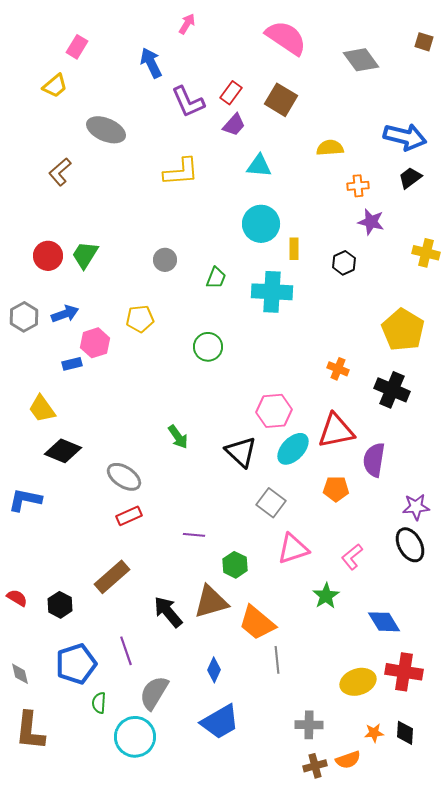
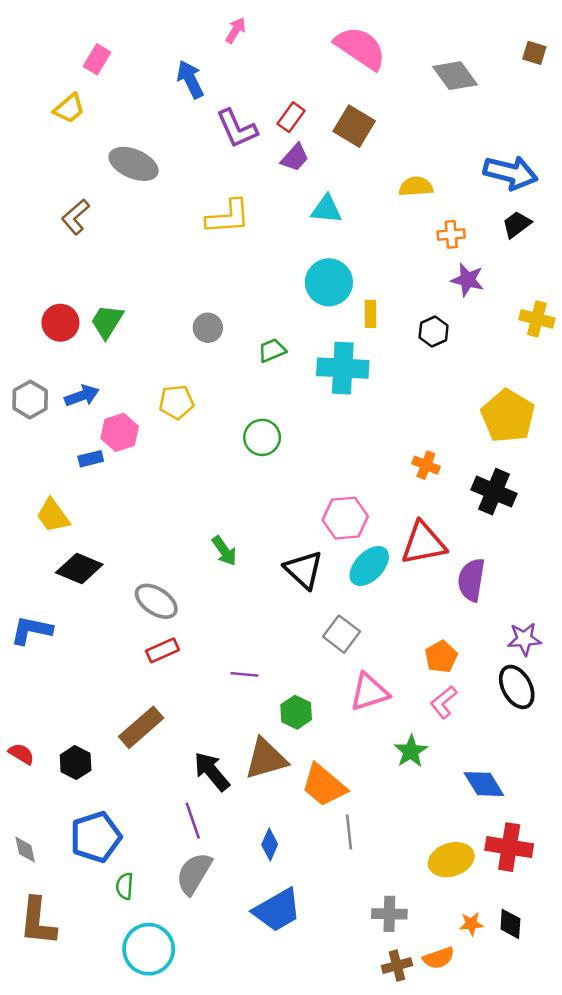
green trapezoid: (216, 278) -> (272, 350), turned -135
orange pentagon: (336, 489) -> (441, 657), moved, turned -30
purple line: (126, 651) -> (193, 821), moved
cyan circle: (135, 737) -> (149, 949), moved

